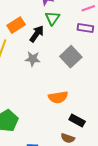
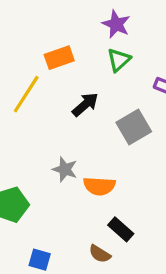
black arrow: (37, 34) -> (85, 104), moved
gray star: (33, 59) -> (65, 169), moved

